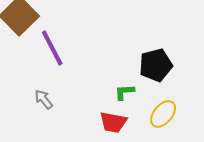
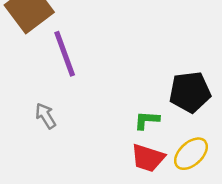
red trapezoid: (113, 122) -> (148, 158), moved

